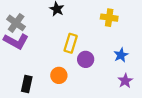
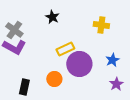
yellow rectangle: (71, 43) -> (65, 49), turned 48
purple circle: (86, 59) -> (79, 64), size x1.6

